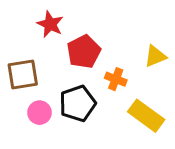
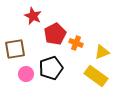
yellow triangle: (155, 56) -> (102, 52), moved
orange cross: (116, 79) -> (76, 43), moved

